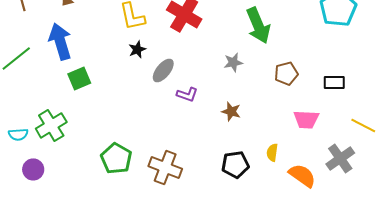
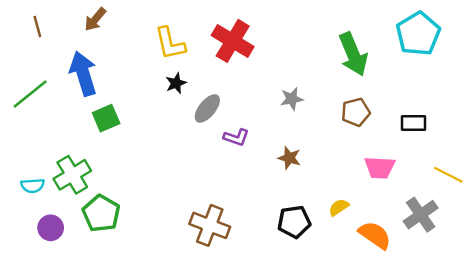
green arrow: (258, 25) -> (353, 54), moved
yellow semicircle: (272, 152) -> (339, 207), turned 48
green pentagon: (116, 158) -> (101, 213), moved

